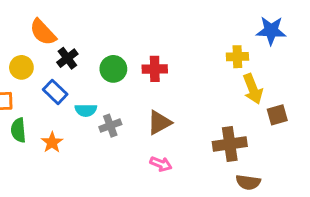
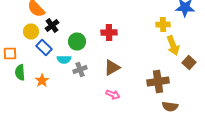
yellow circle: (21, 67) -> (31, 32), moved
green circle: (113, 69) -> (77, 42), moved
brown square: (277, 115) -> (189, 62), turned -32

